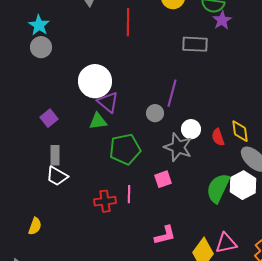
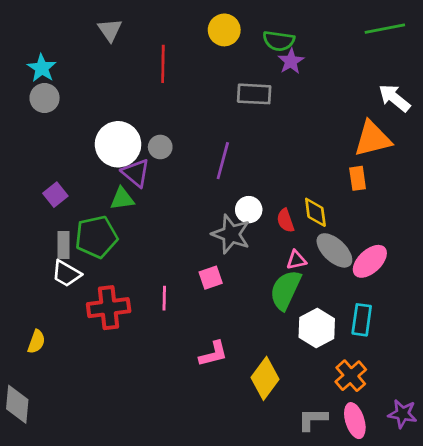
gray circle: (155, 113) -> (160, 147), moved
green pentagon: (125, 149) -> (96, 237), moved
white hexagon: (243, 185) -> (317, 328), moved
red cross: (105, 201) -> (109, 308), moved, size x1.4
pink triangle: (226, 243) -> (296, 260), moved, size x0.7

